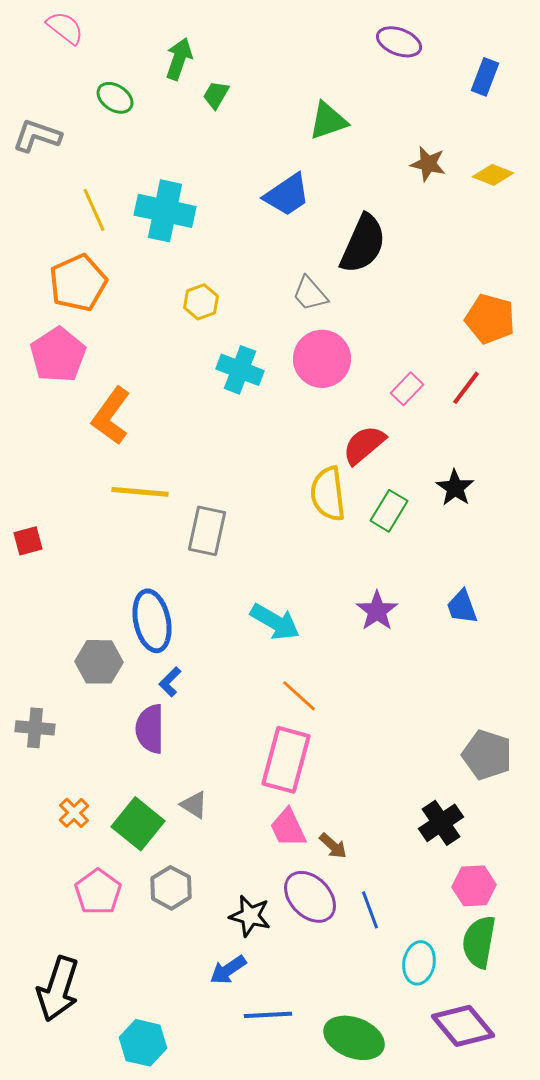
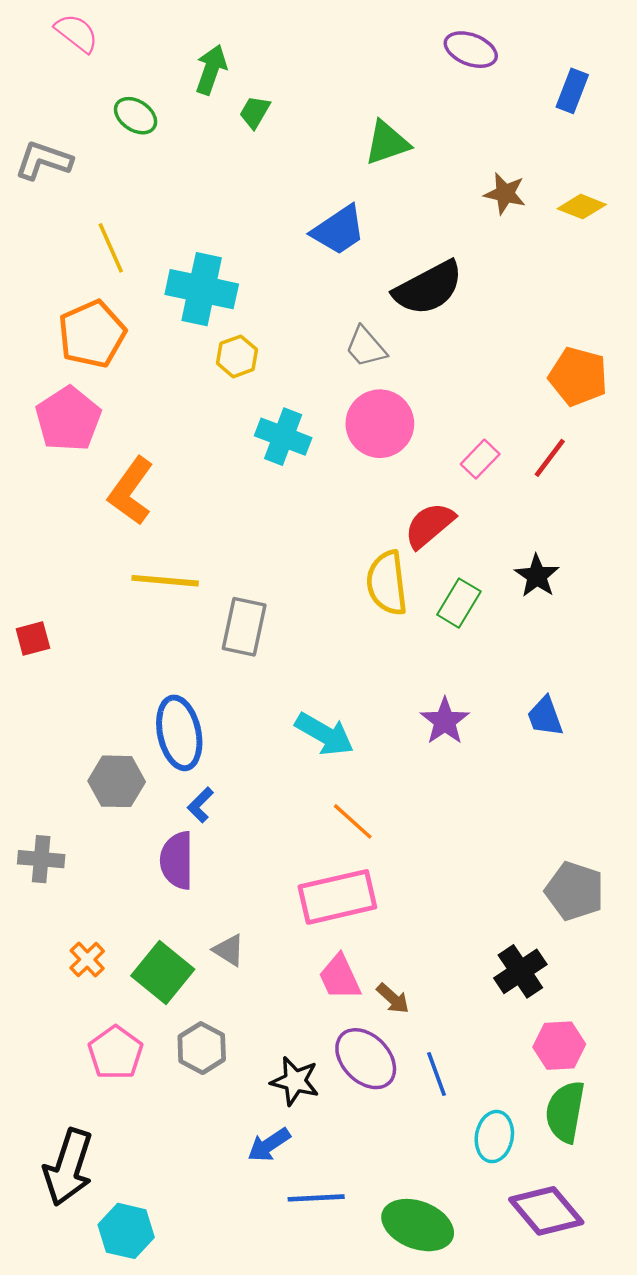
cyan cross: (165, 211) -> (202, 289), moved
black semicircle: (363, 244) -> (428, 288), turned 38
pink rectangle: (286, 760) -> (337, 897), turned 62
cyan hexagon: (143, 1043) -> (126, 1231), moved

